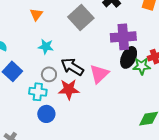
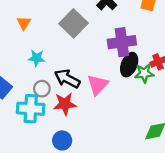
cyan cross: (38, 92) -> (31, 109), size x1.4
blue circle: (46, 114) -> (62, 140), moved

